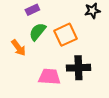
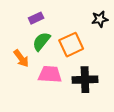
pink trapezoid: (49, 77) -> (50, 74), moved

